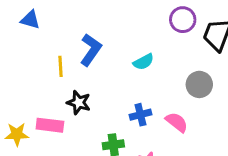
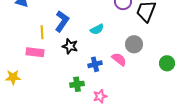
black star: (79, 103) -> (70, 46), moved
pink semicircle: (177, 122) -> (119, 59), moved
pink rectangle: (50, 125) -> (35, 52), moved

